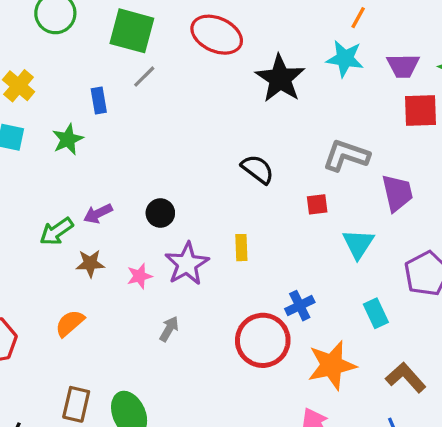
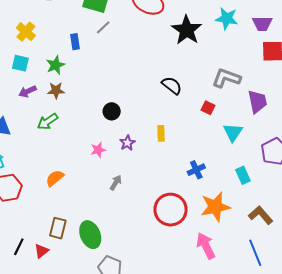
red square: (317, 204) -> (208, 108), turned 32
purple arrow: (98, 214) -> (28, 91), moved
brown star: (90, 263) -> (56, 90), moved
purple star: (187, 264) -> (127, 143), size x0.6
red circle: (263, 340) -> (171, 210), moved

